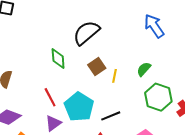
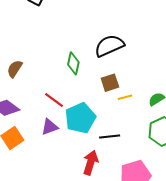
yellow line: (115, 76) -> (125, 97), turned 48
red line: (50, 97) -> (54, 100), turned -42

